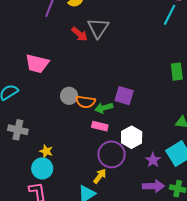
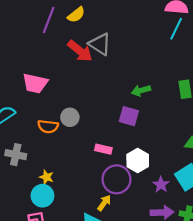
gray triangle: (98, 28) -> (100, 44), turned -30
red arrow: (80, 34) -> (80, 51), size x1.4
orange semicircle: (85, 102) -> (48, 126), moved
green arrow: (104, 108) -> (141, 90), moved

